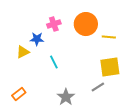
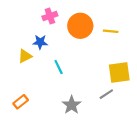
pink cross: (54, 24) -> (50, 16), moved
orange circle: (86, 24) -> (80, 26), moved
yellow line: (109, 37) -> (111, 31), moved

